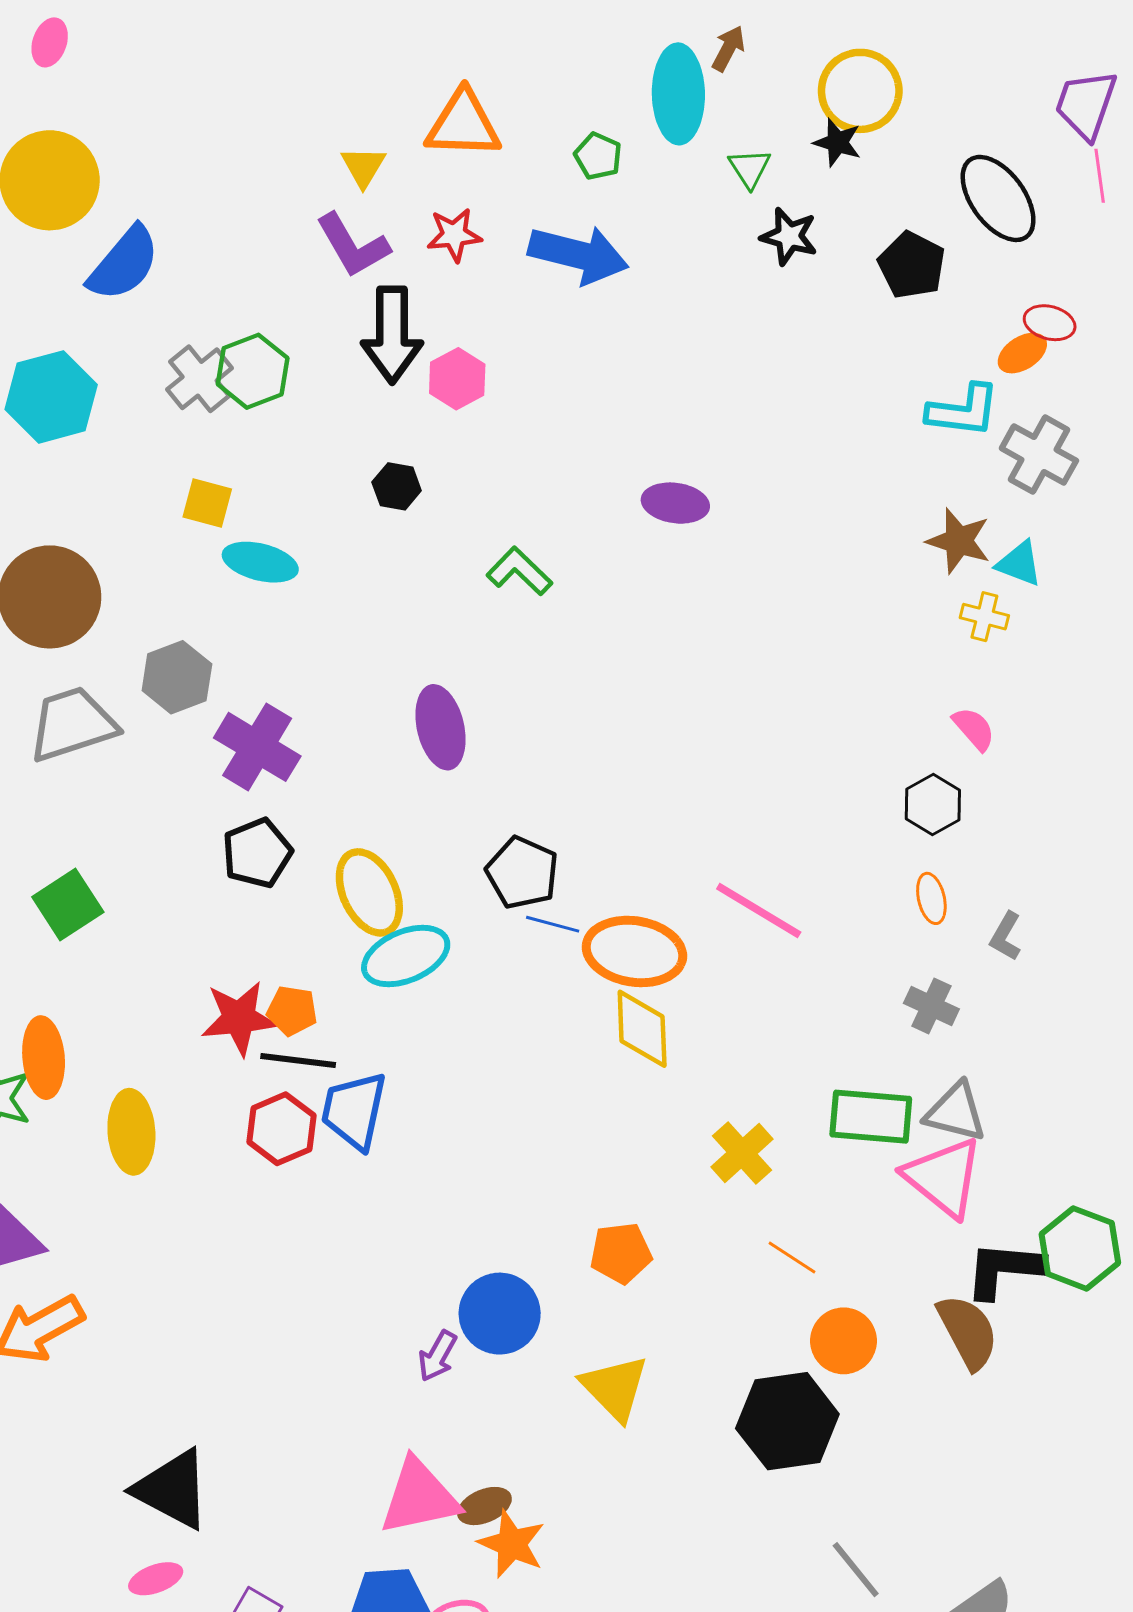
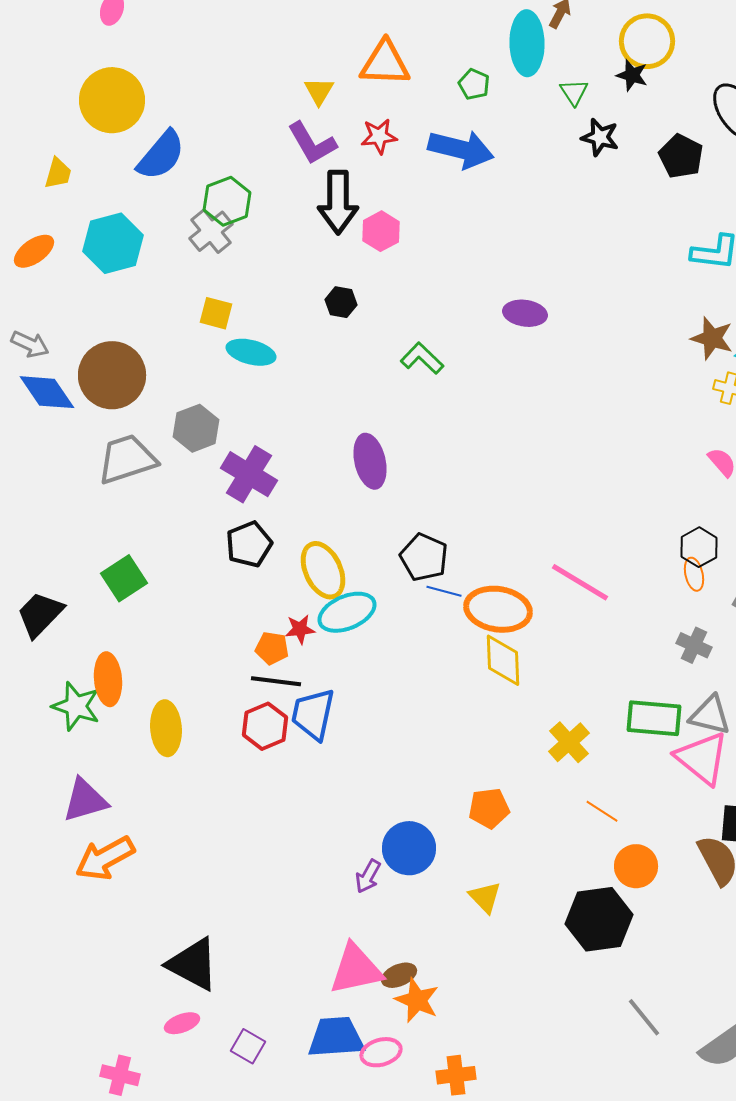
green hexagon: (253, 371) -> (227, 201), moved
black hexagon: (933, 805) -> (699, 547), moved
red star: (239, 1018) -> (300, 629), moved, size x0.6
yellow triangle: (615, 1388) -> (485, 897), size x0.7

